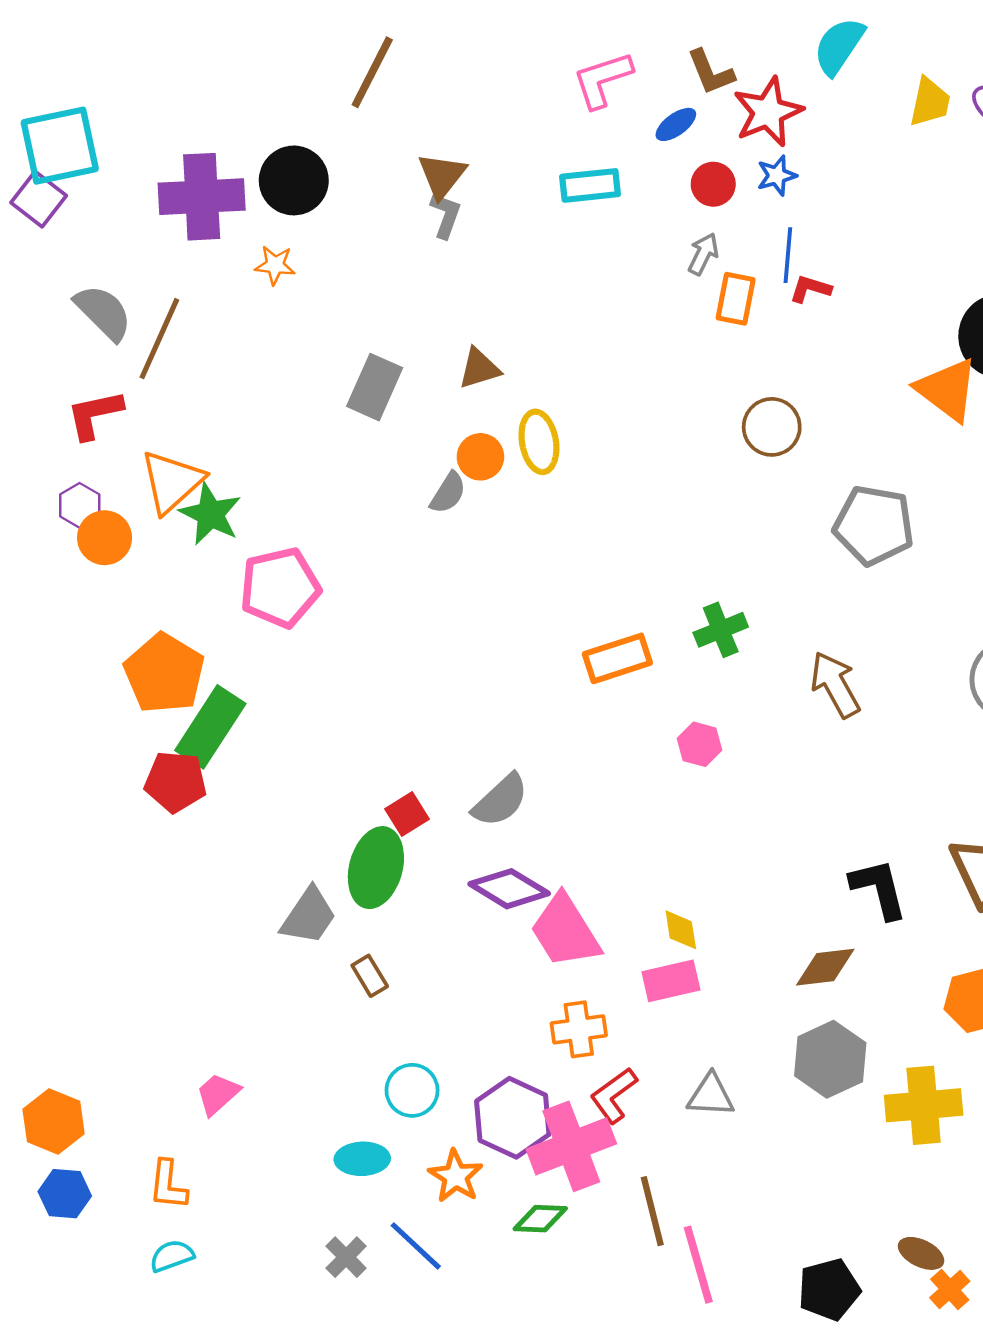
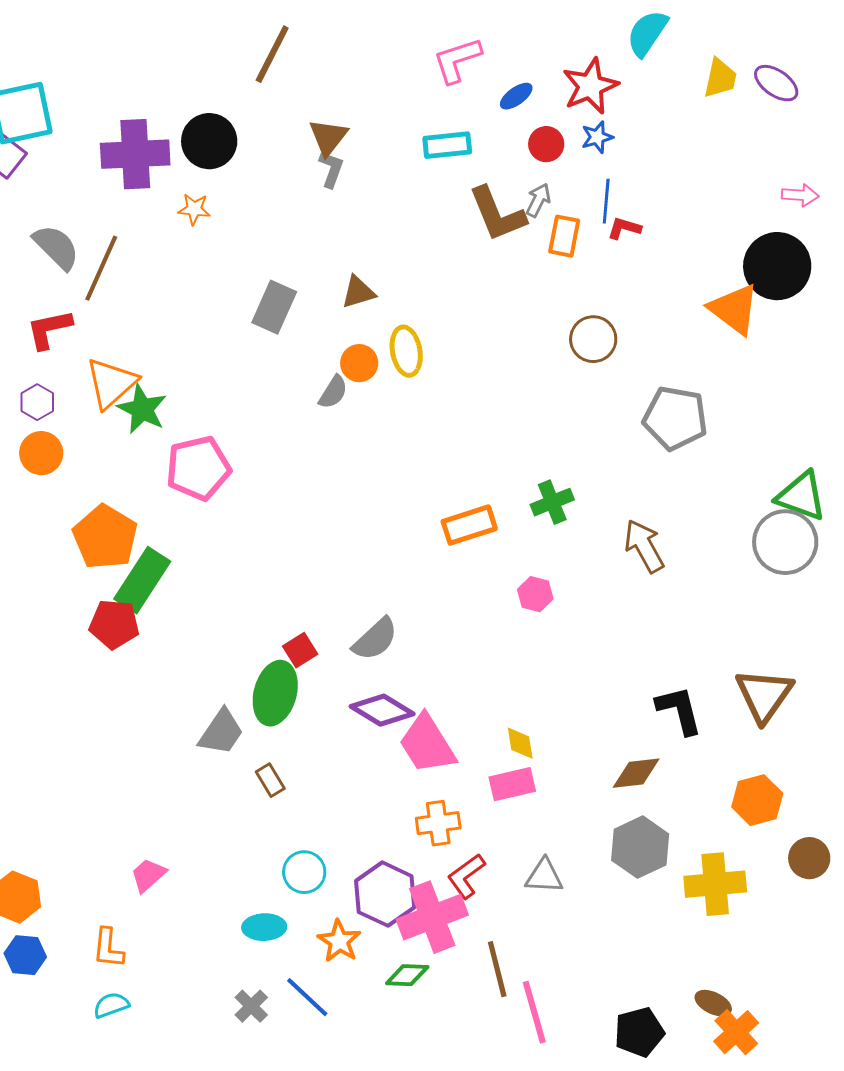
brown L-shape: (711, 72) -> (497, 214), moved, size x1.5
orange circle: (105, 538) -> (41, 453), moved
orange cross: (950, 1290) -> (736, 1032), size x1.4

